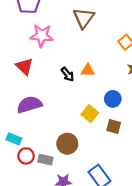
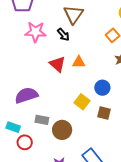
red triangle: (24, 66) -> (57, 64), moved
black arrow: (68, 74) -> (63, 35), moved
gray rectangle: (45, 160) -> (42, 120), moved

